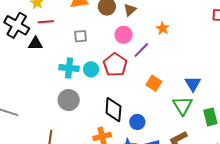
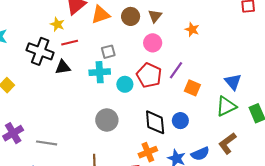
purple line: (141, 50) -> (176, 70), moved
cyan cross: (69, 68) -> (100, 72), moved
green triangle: (183, 106) -> (226, 106), turned 45
blue circle: (137, 122) -> (180, 121), moved

